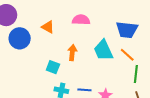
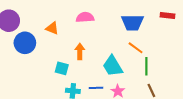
cyan trapezoid: (103, 50) -> (113, 66), moved

